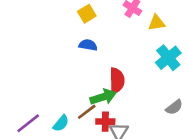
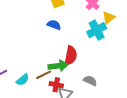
yellow triangle: (157, 23) -> (109, 18), turned -40
cyan cross: (168, 58) -> (97, 30), moved
gray semicircle: (174, 107) -> (90, 81), moved, turned -128

